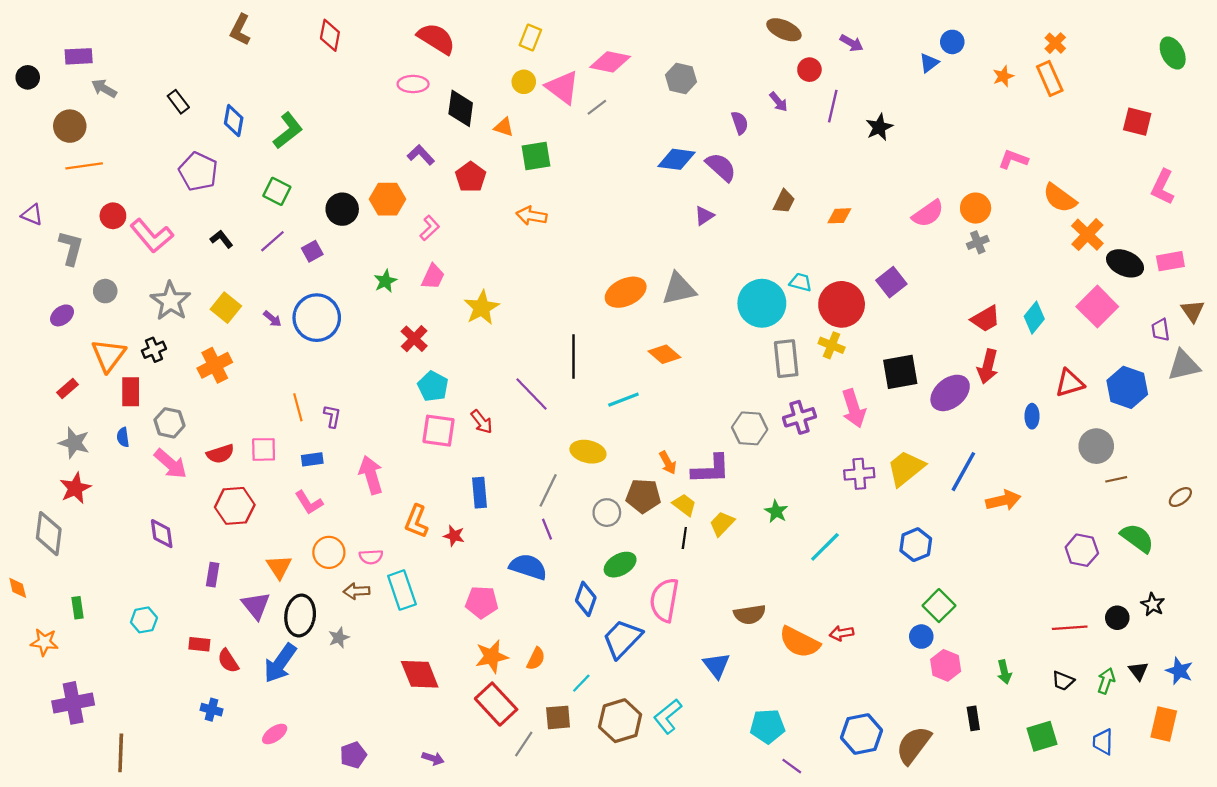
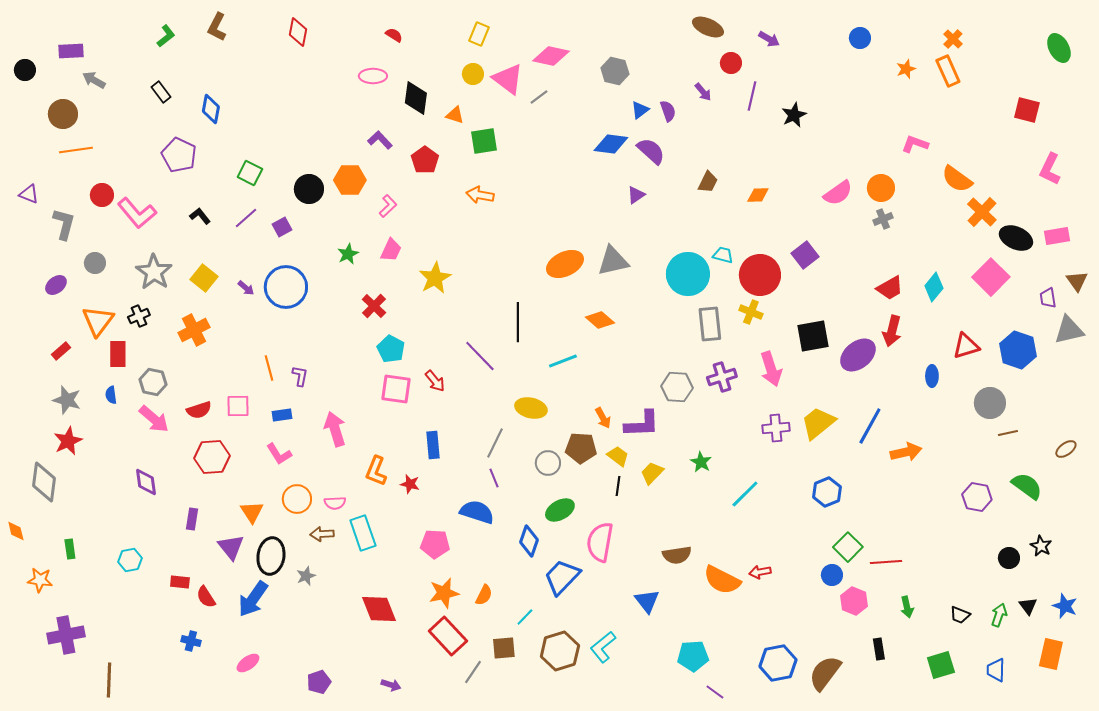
red semicircle: (436, 39) -> (394, 35), size x0.5
blue triangle: (929, 63) -> (640, 110), moved
green L-shape: (288, 131) -> (166, 36), moved, size x0.7
red line: (1070, 628) -> (886, 562), moved

